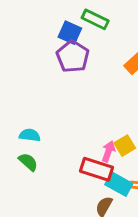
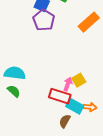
cyan semicircle: (30, 135) -> (15, 73), size x1.5

